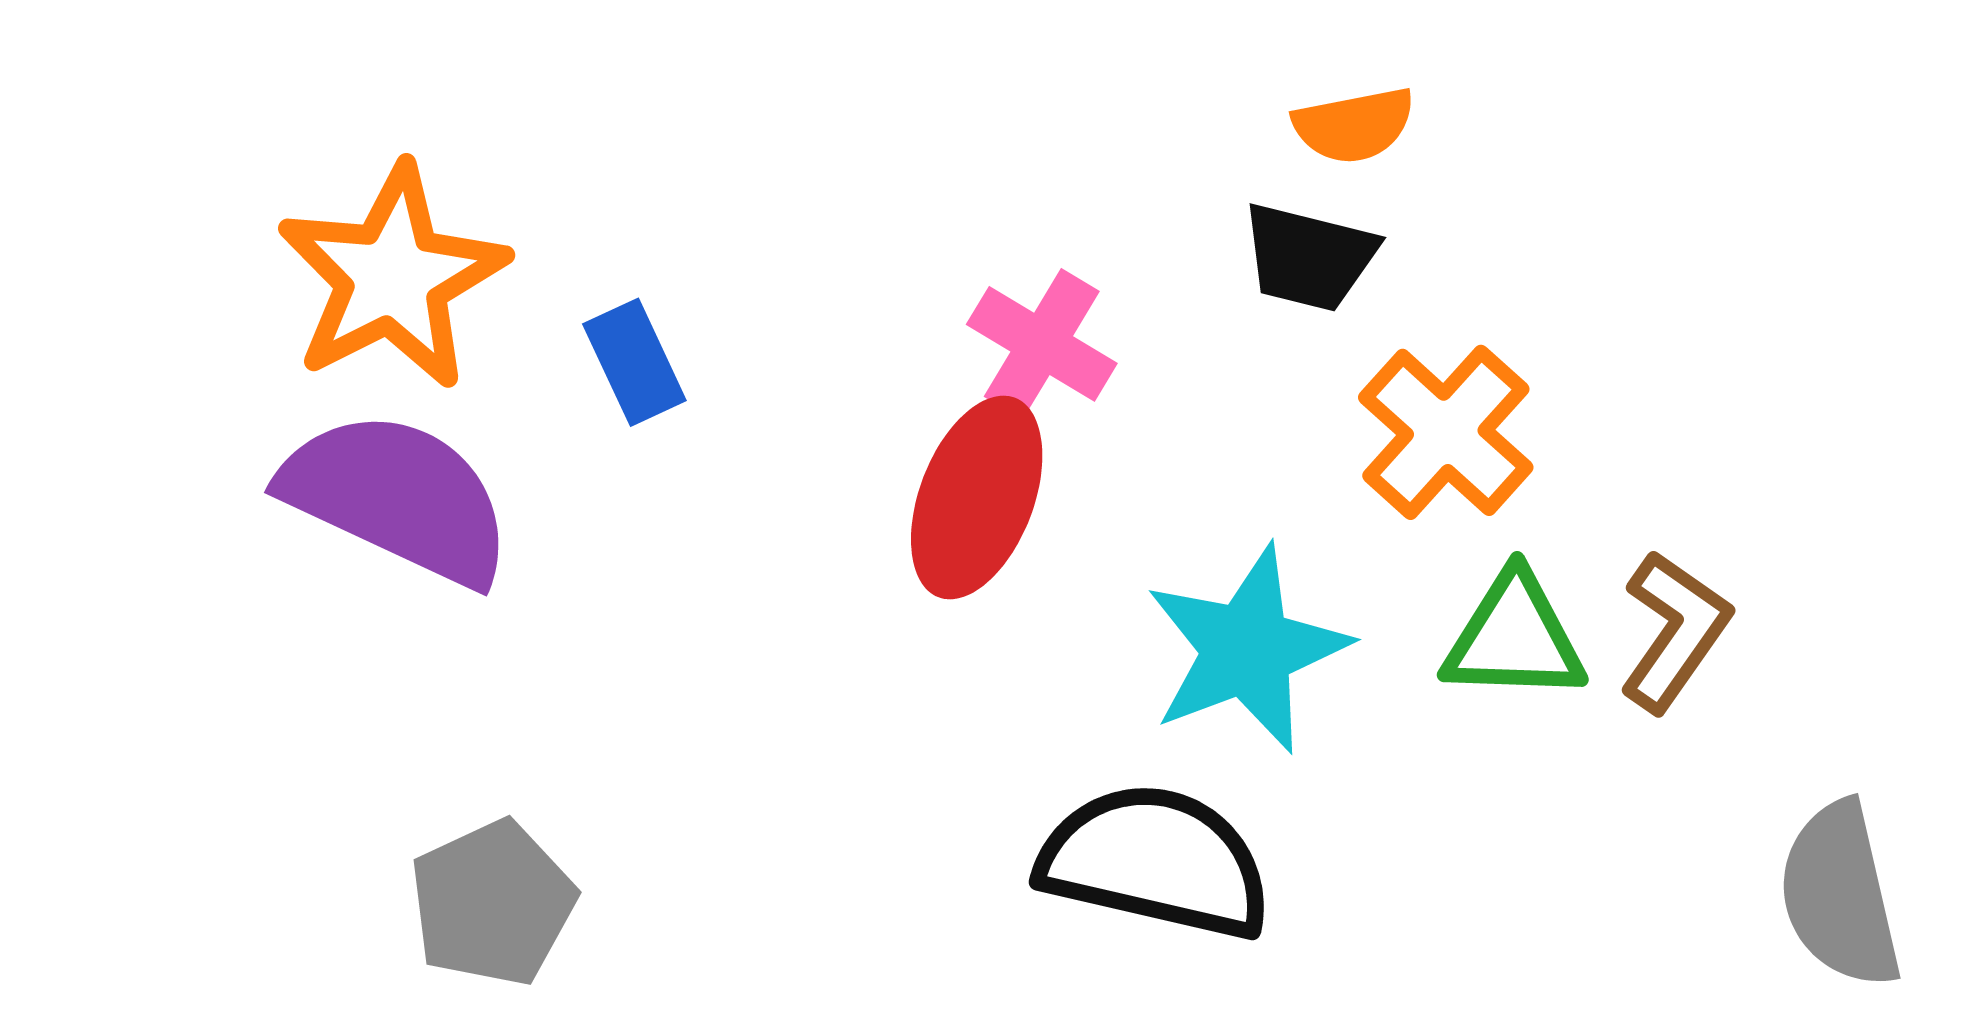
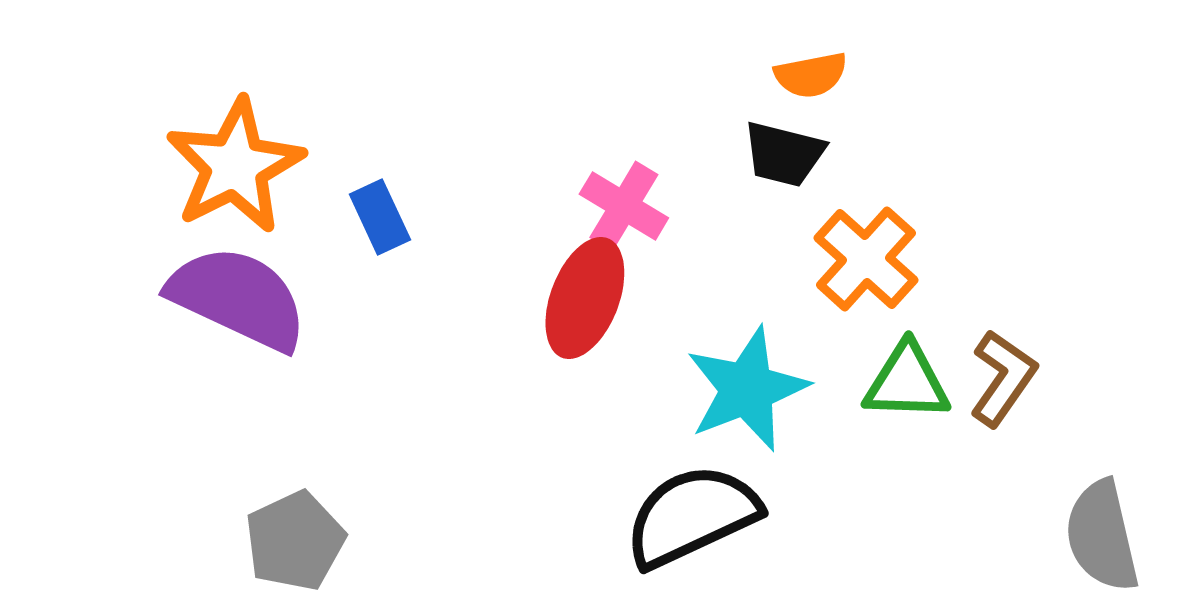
black semicircle: (1155, 861) -> (692, 516), turned -38

